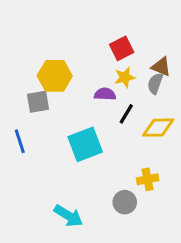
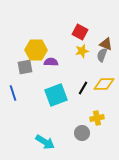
red square: (122, 48) -> (80, 32), turned -35
purple semicircle: (105, 94) -> (51, 62), moved
black line: (126, 114) -> (83, 88), moved

